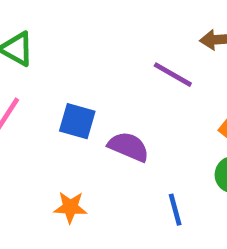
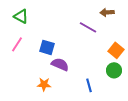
purple semicircle: (129, 147) -> (60, 64), moved

